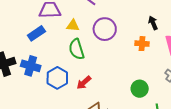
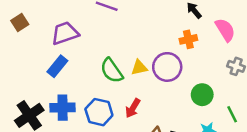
yellow triangle: (73, 25) -> (139, 68), moved
purple circle: (105, 29) -> (167, 67), moved

